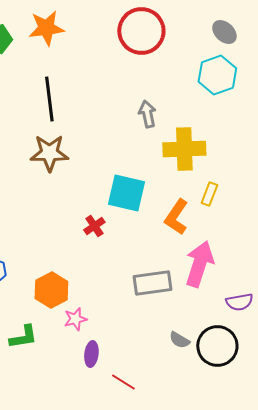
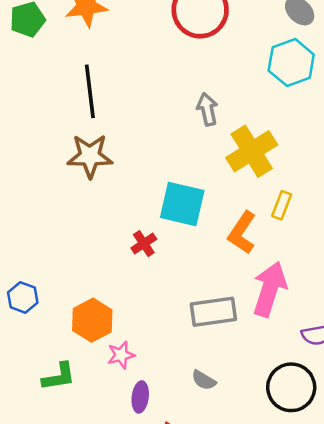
yellow cross: (184, 149) -> (252, 151), turned -30
gray semicircle: (179, 340) -> (204, 380), moved

